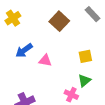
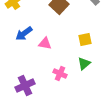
pink cross: (71, 95) -> (60, 73), moved

